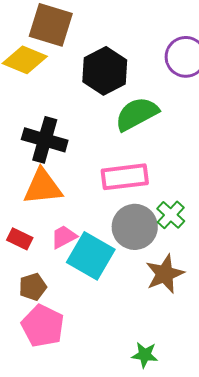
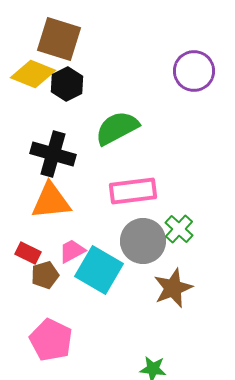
black hexagon: (105, 71) -> (67, 84), moved, size x0.7
green semicircle: (137, 114) -> (117, 128), moved
brown pentagon: (33, 287) -> (45, 275), moved

